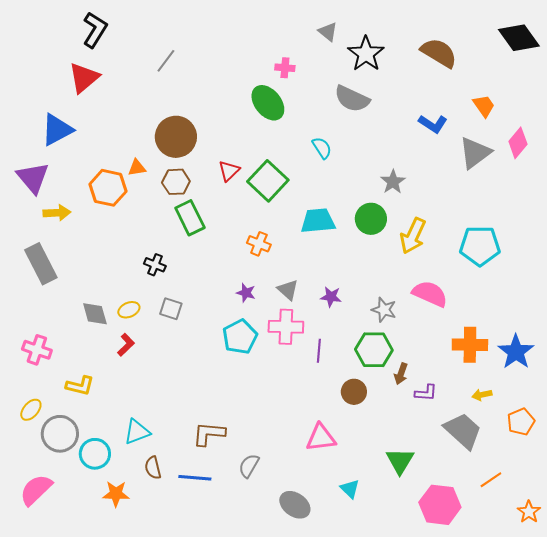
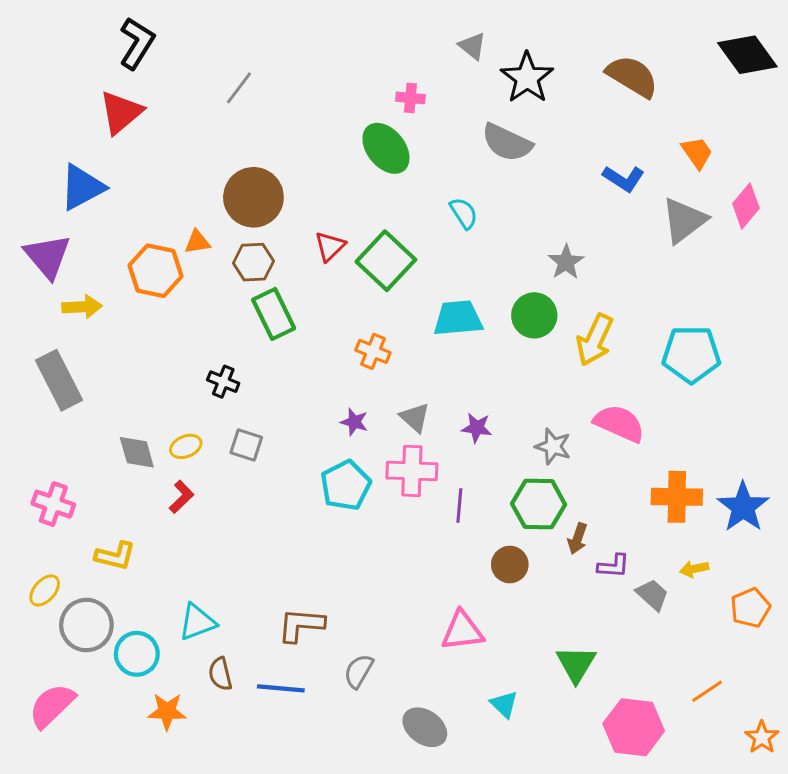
gray trapezoid: (463, 431) -> (652, 595), moved, size x0.6

